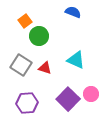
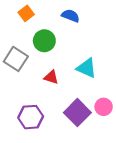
blue semicircle: (73, 12) -> (71, 16), moved
orange square: (25, 21) -> (26, 13), moved
gray square: (21, 65) -> (16, 59), moved

